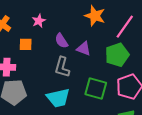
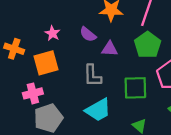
purple semicircle: (61, 41) -> (88, 34), moved
orange square: (26, 44) -> (46, 63), size x1.6

